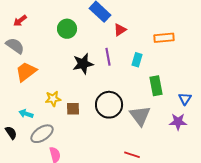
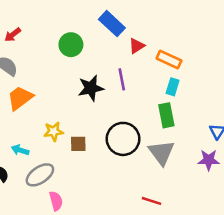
orange rectangle: (164, 38) -> (169, 60), moved, turned 30
cyan rectangle: (137, 60) -> (173, 87), moved
green rectangle: (156, 86) -> (166, 115), moved

